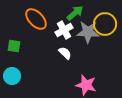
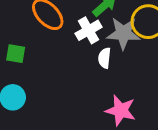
white semicircle: (65, 53) -> (105, 58), moved, turned -128

